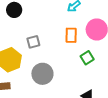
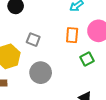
gray square: (33, 42) -> (33, 40), turned 32

